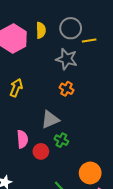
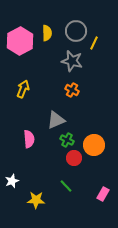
yellow line: (89, 41) -> (94, 43), turned -56
red circle: (41, 151) -> (74, 158), moved
orange circle: (90, 173) -> (94, 145), moved

